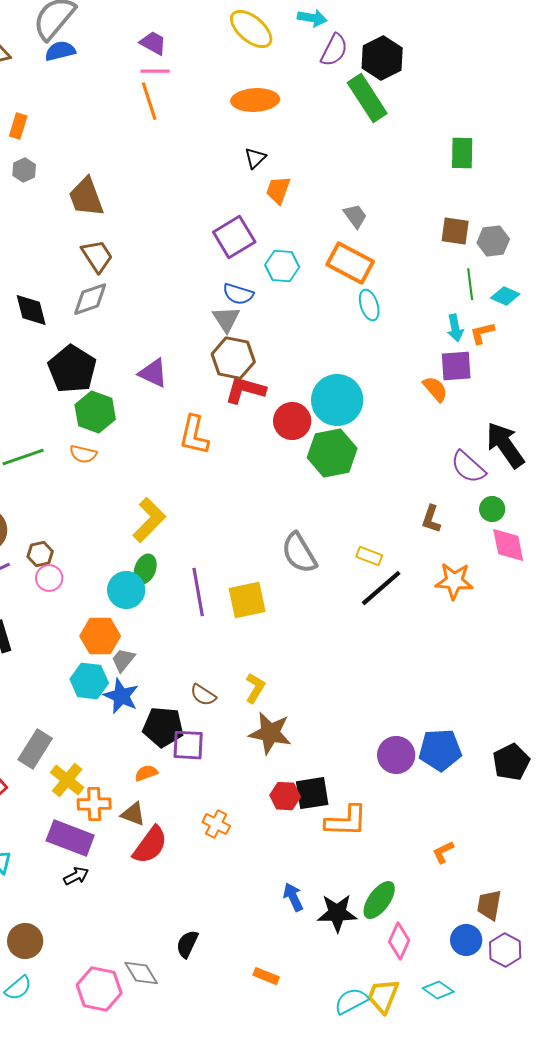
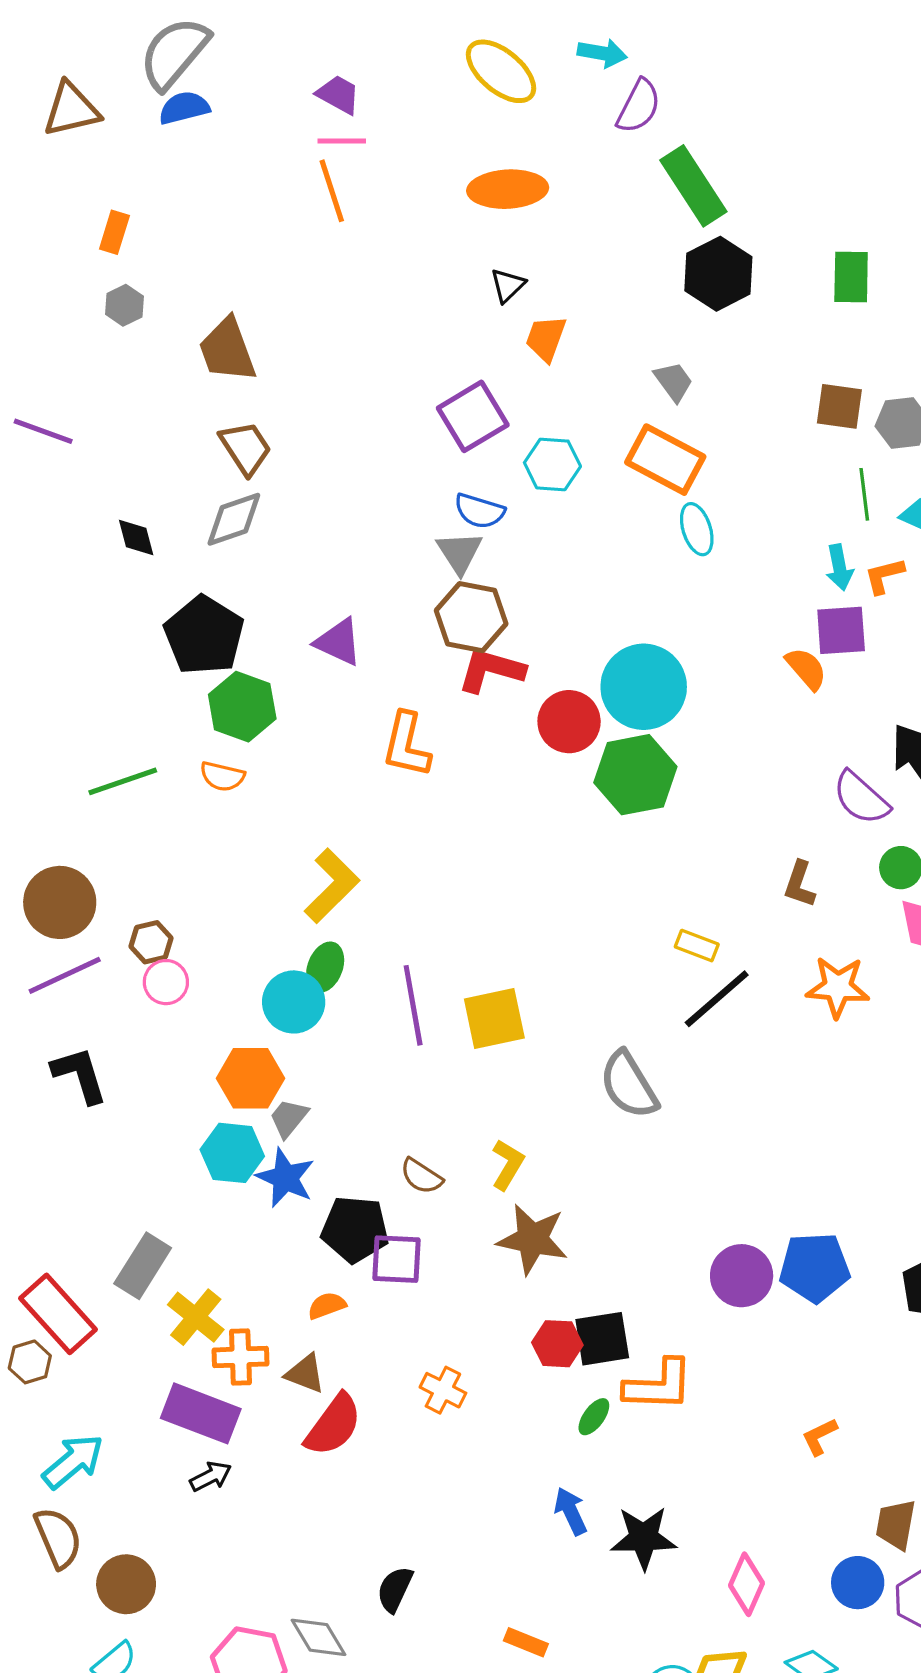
black hexagon: (382, 58) -> (718, 274), moved
black diamond: (31, 310) -> (136, 537), size x0.7
gray semicircle: (299, 553) -> (629, 1085), moved
green ellipse: (379, 900) -> (594, 1417), moved, size x0.6

